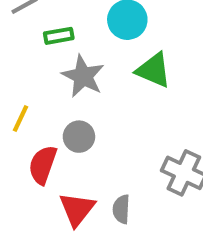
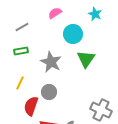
green rectangle: (59, 36) -> (21, 51), moved
green triangle: (154, 70) -> (86, 59), turned 42

